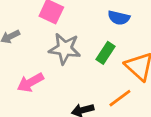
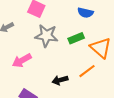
green rectangle: (106, 53) -> (76, 38), turned 35

